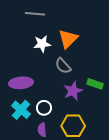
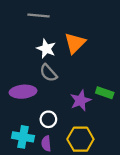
white star: (42, 44) -> (46, 49), turned 30
gray semicircle: (63, 66) -> (48, 73), moved
cyan cross: (21, 110) -> (23, 137), moved, turned -30

